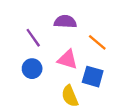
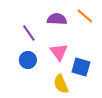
orange line: (97, 42) -> (85, 16), moved
pink triangle: (68, 59) -> (59, 52), turned 36

